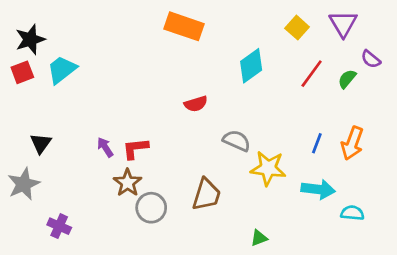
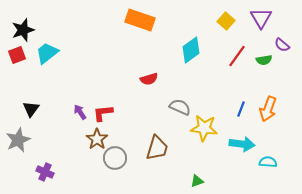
green semicircle: (347, 79) -> (264, 60), turned -140

